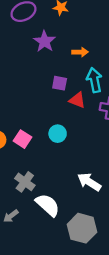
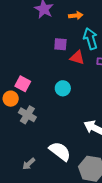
pink square: (23, 139) -> (23, 84), moved
gray cross: (25, 182) -> (27, 115), moved

